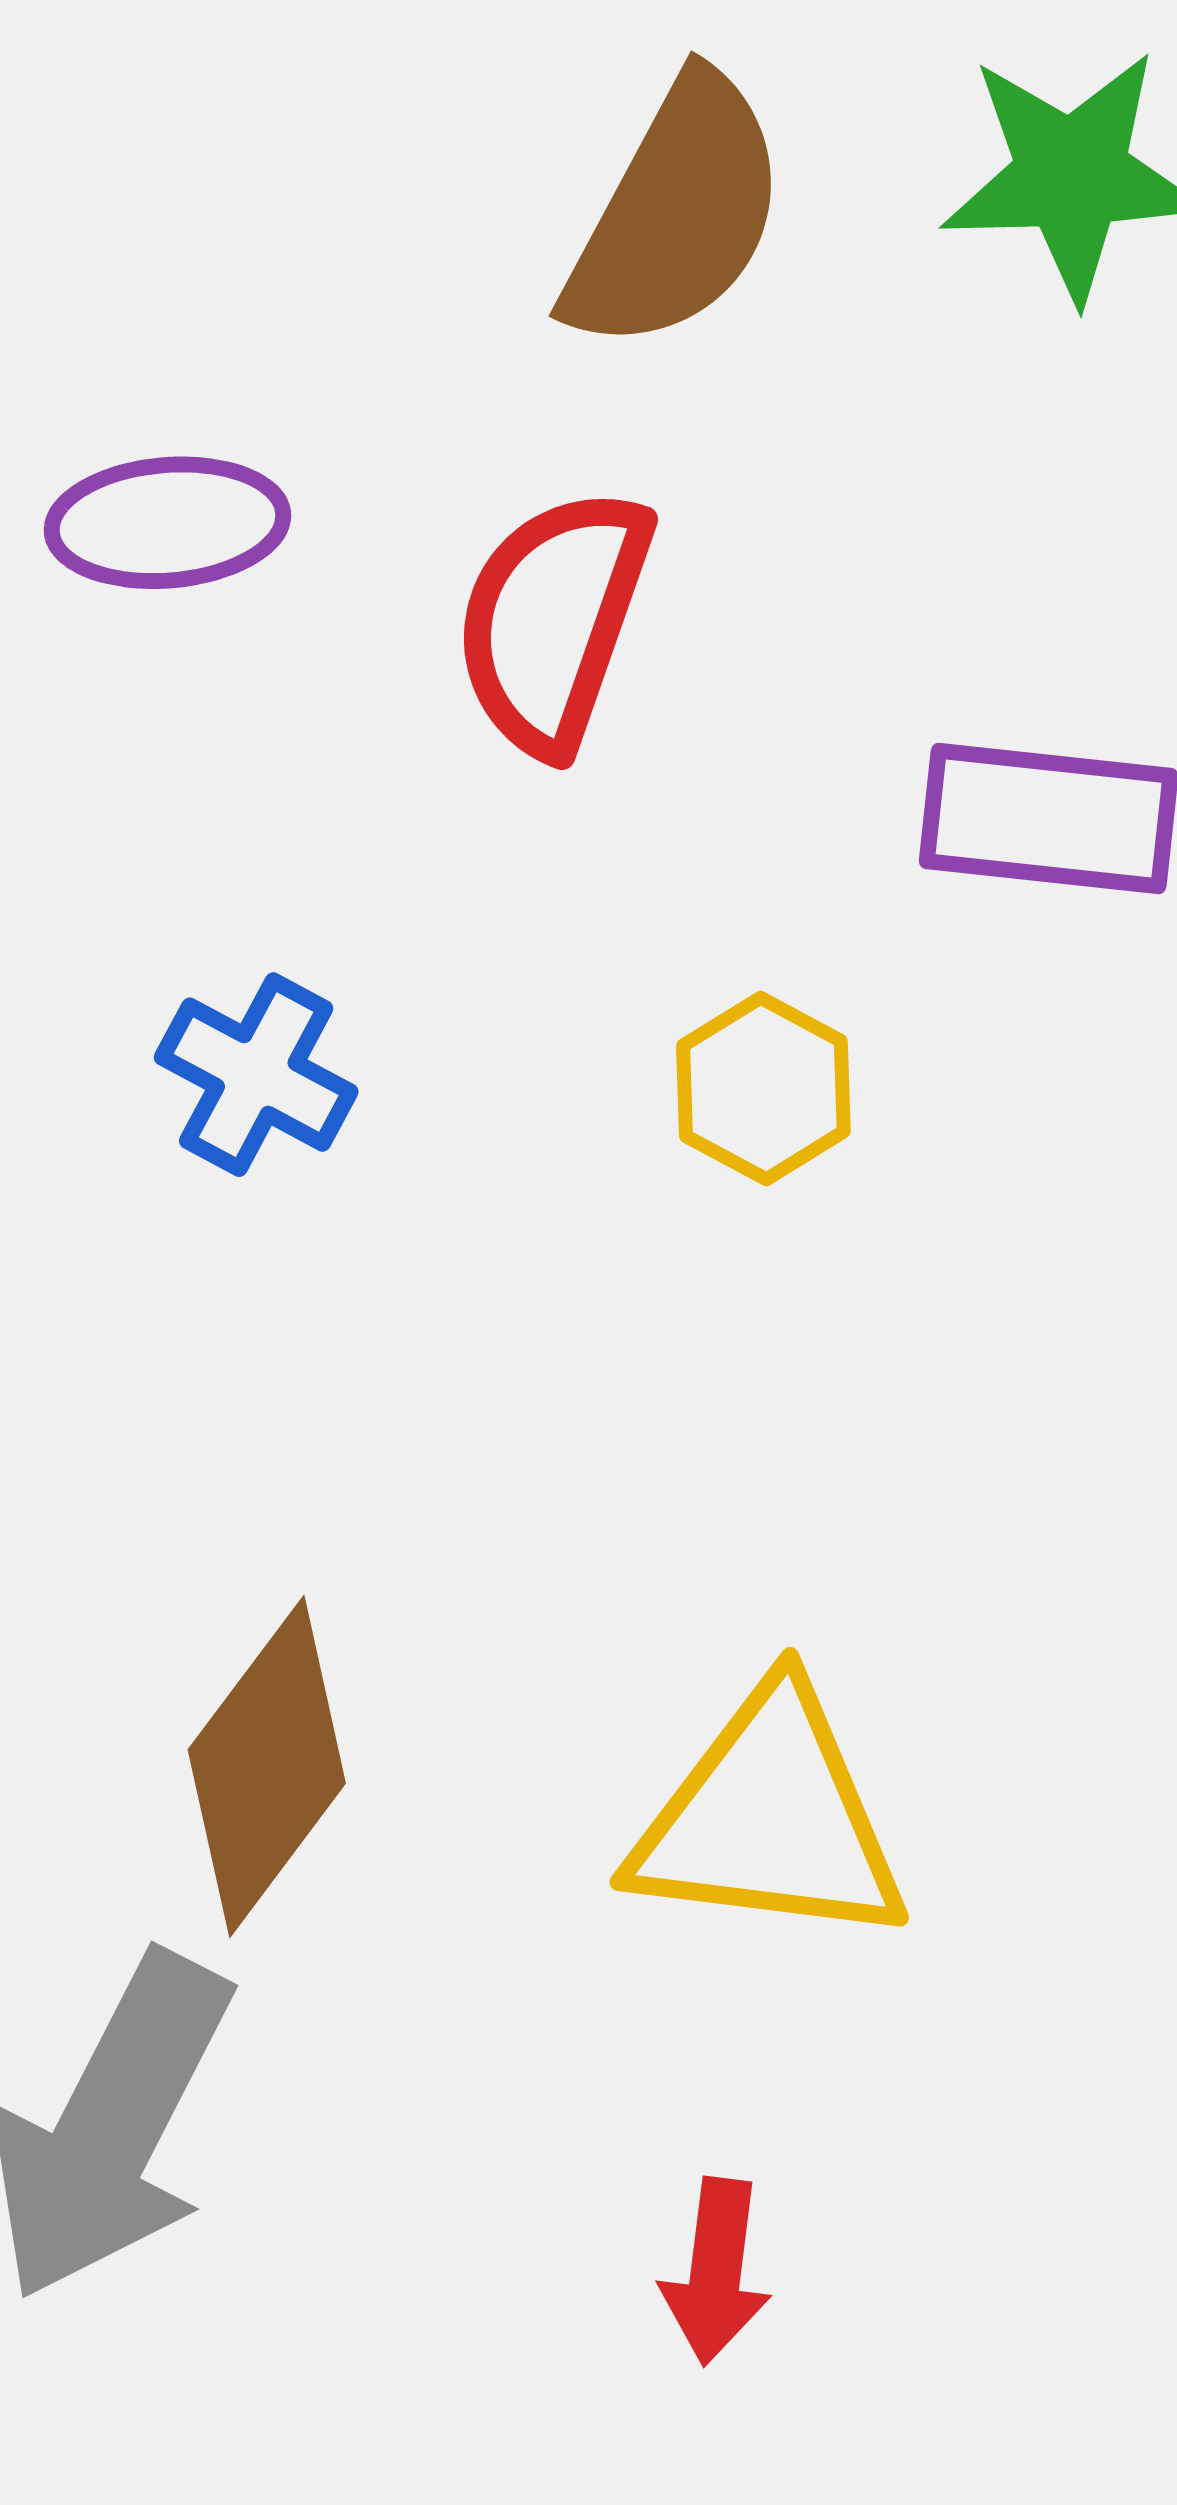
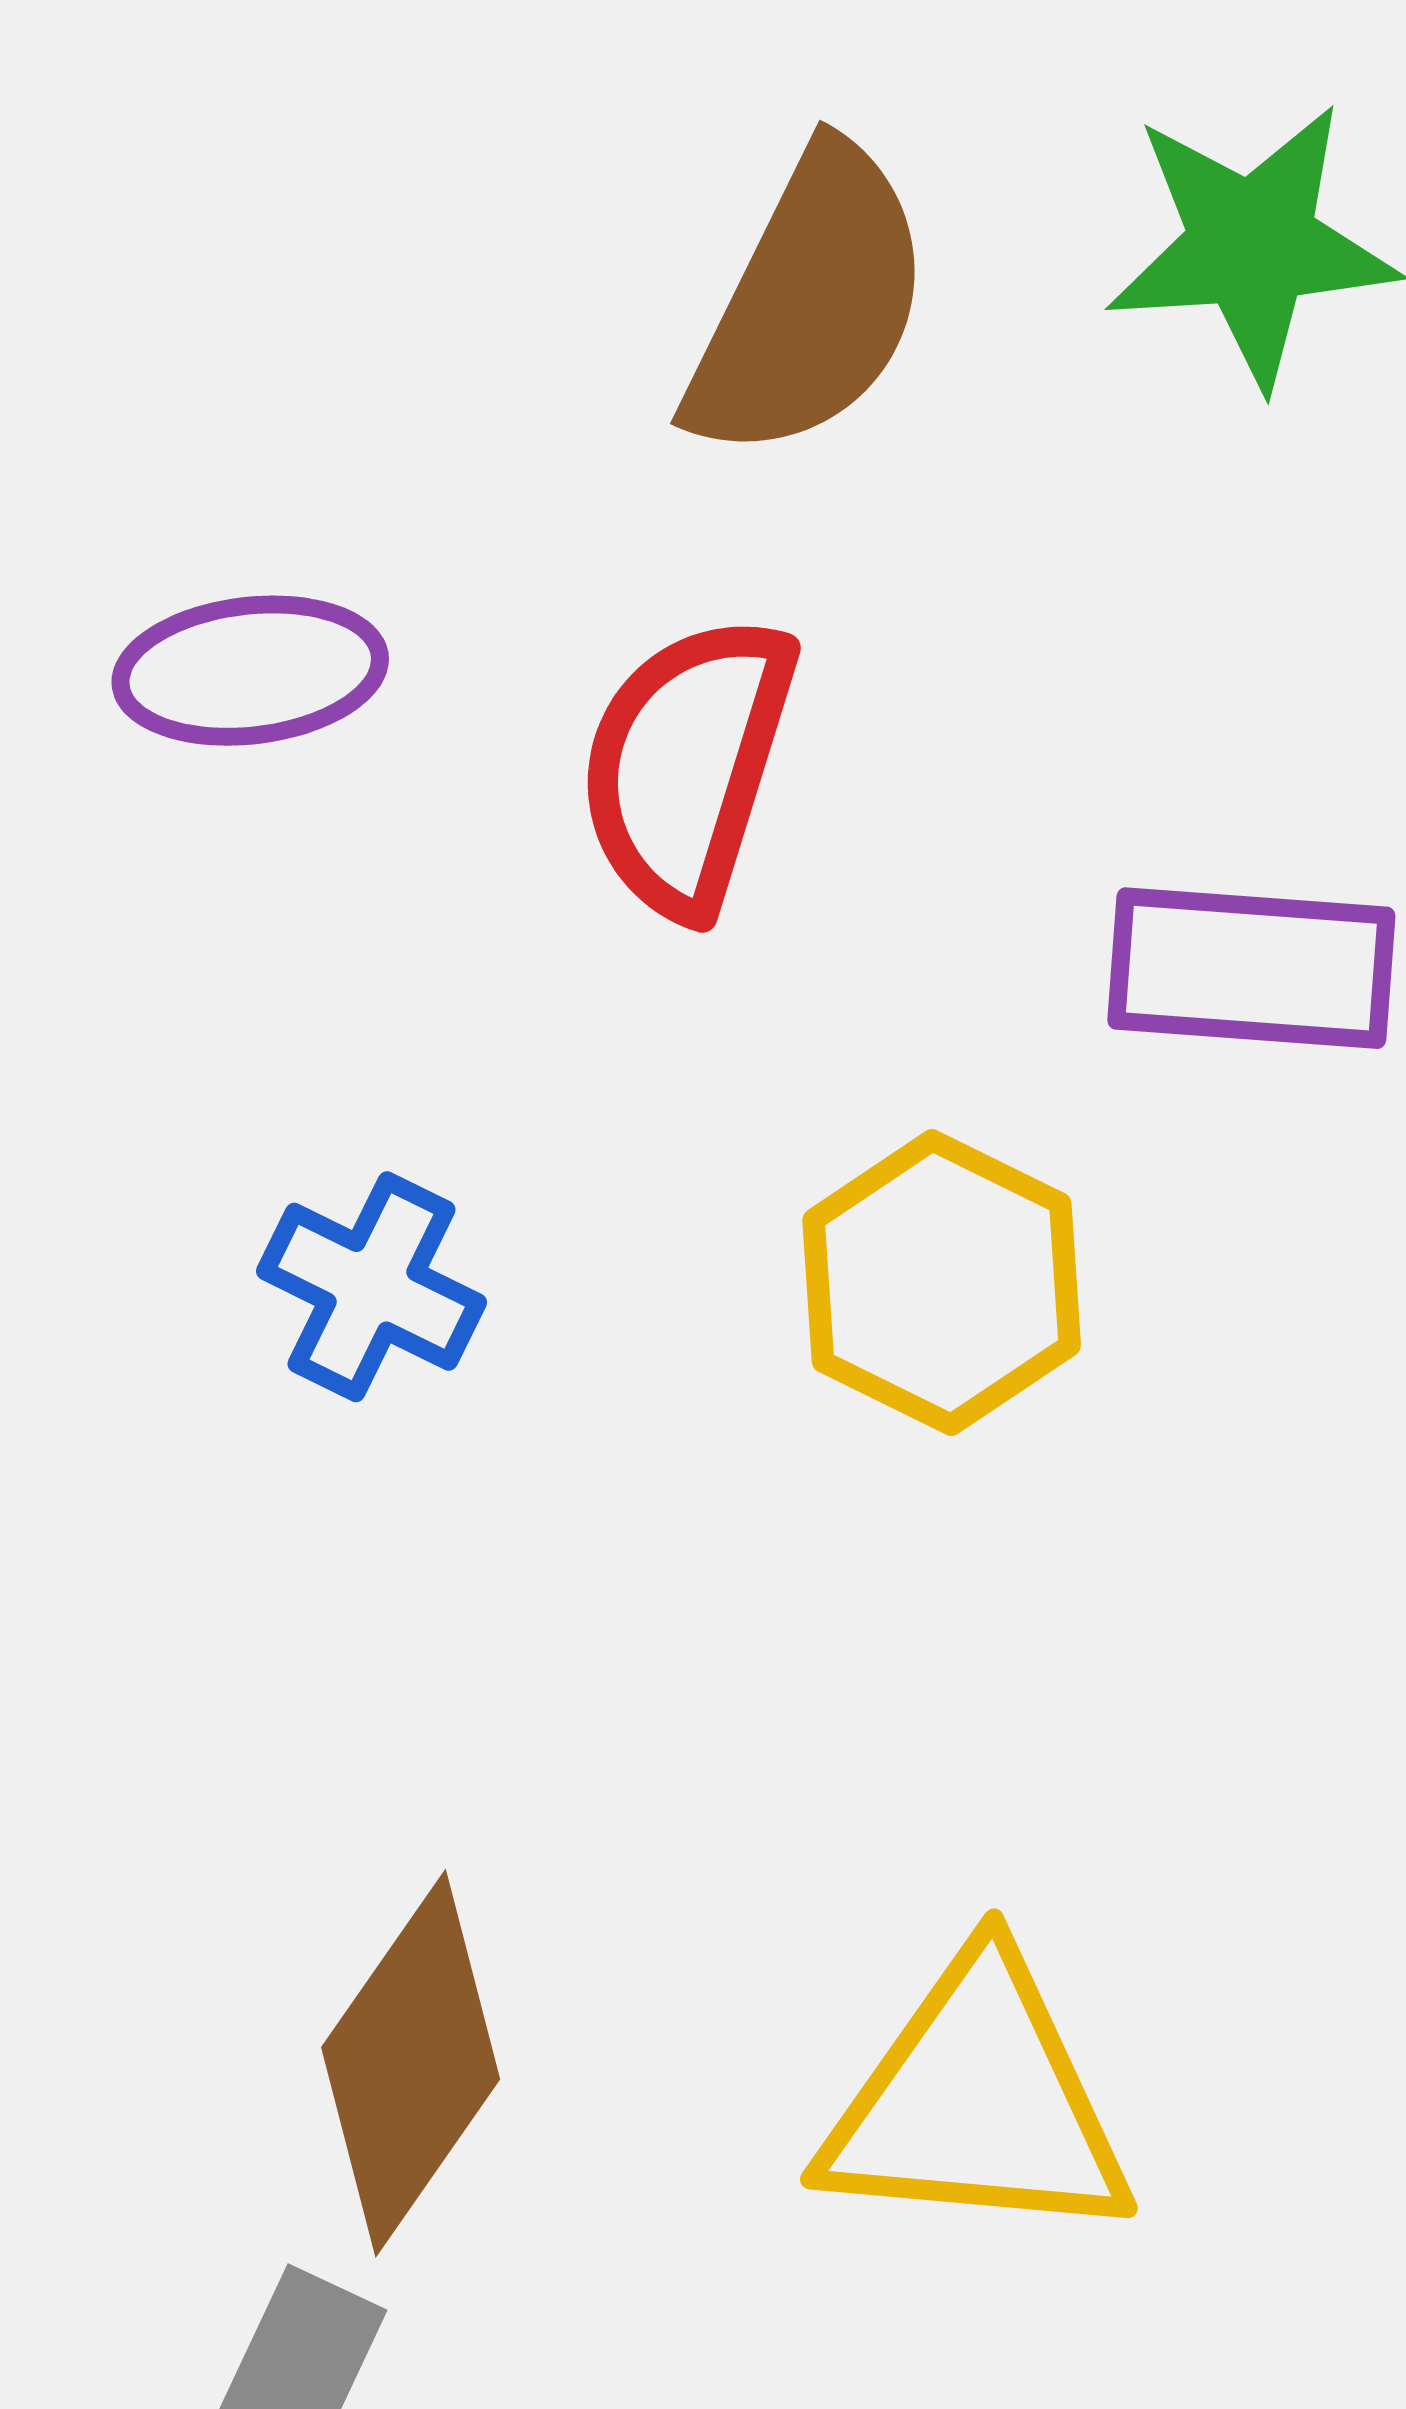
yellow hexagon: (763, 1089) -> (942, 1283), size x1.4

